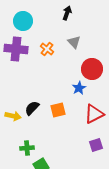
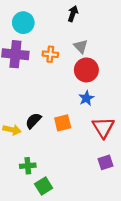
orange cross: (47, 49) -> (50, 54), turned -32
red circle: (92, 69) -> (86, 70), moved
red triangle: (94, 114) -> (103, 127), turned -35

